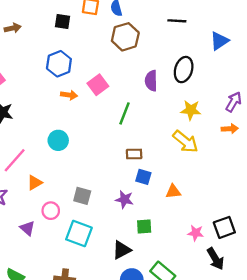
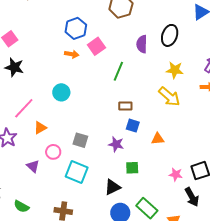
blue hexagon: (59, 64) -> (76, 28), moved

